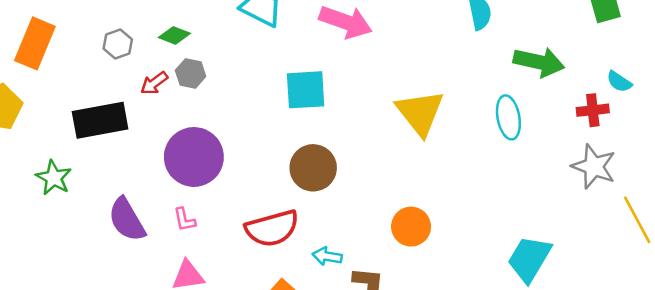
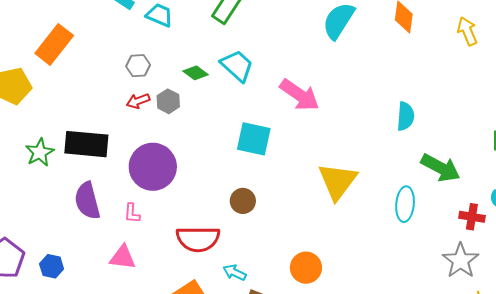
green diamond: (174, 35) -> (196, 73), moved
gray hexagon: (118, 44) -> (138, 66), moved
black rectangle: (100, 120) -> (86, 144), moved
brown circle: (313, 168) -> (243, 201), size x0.7

